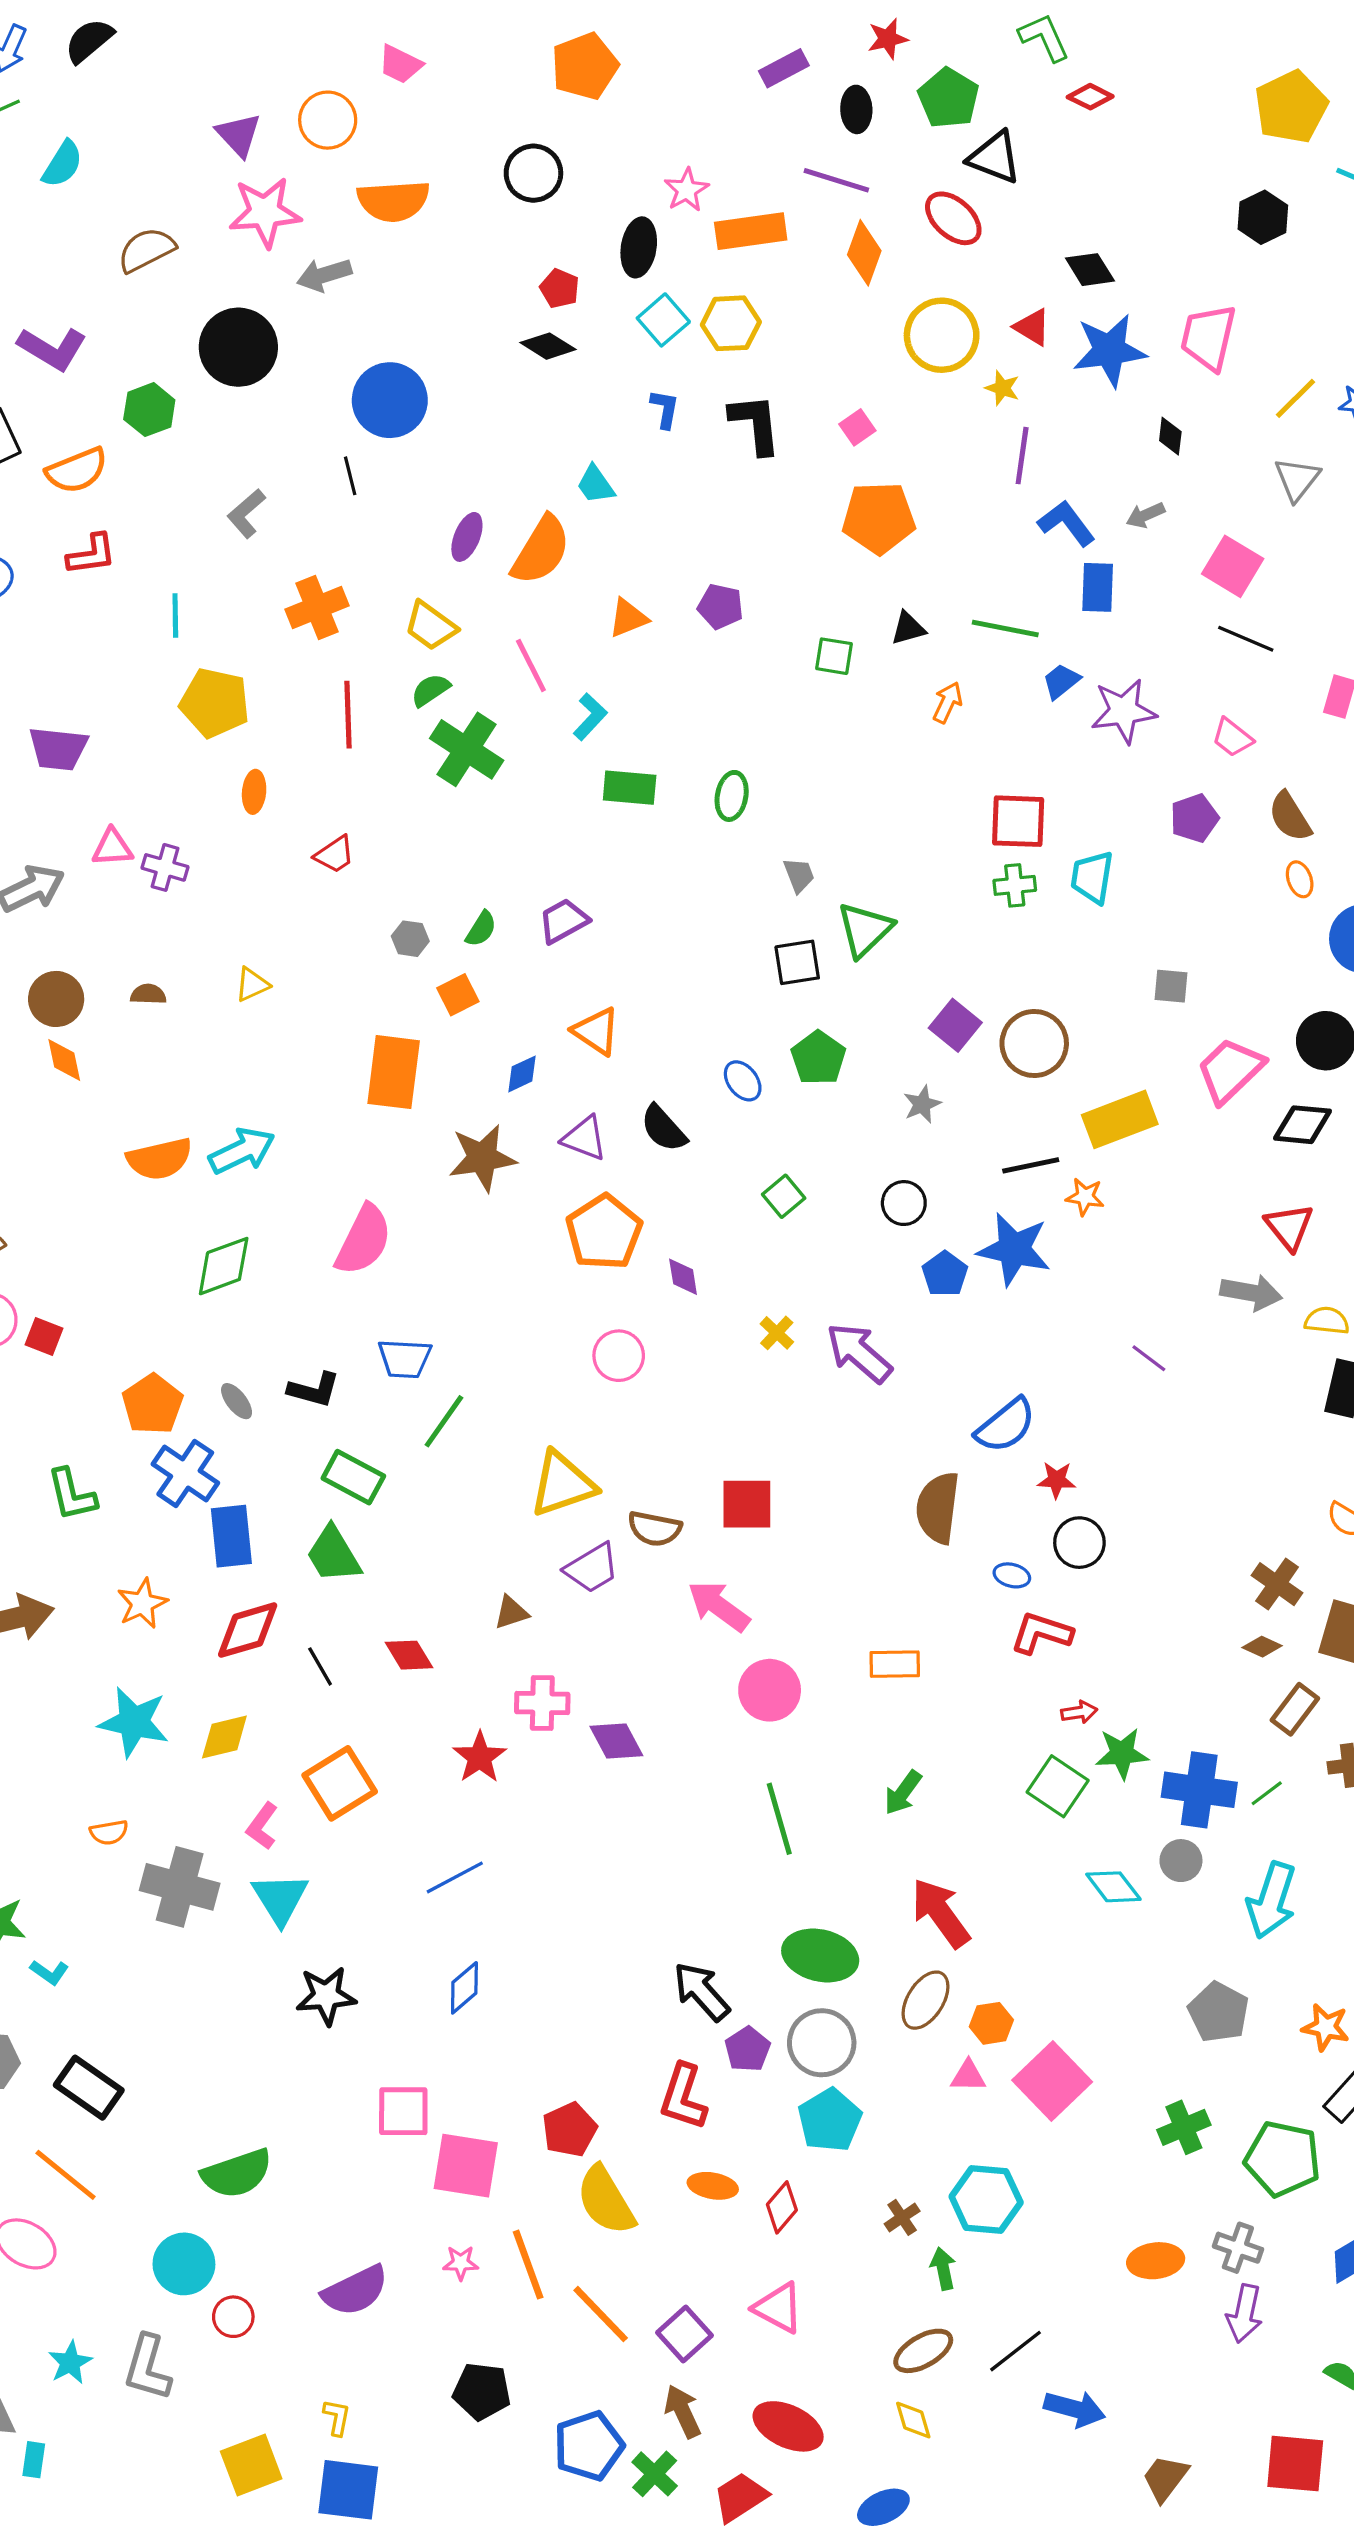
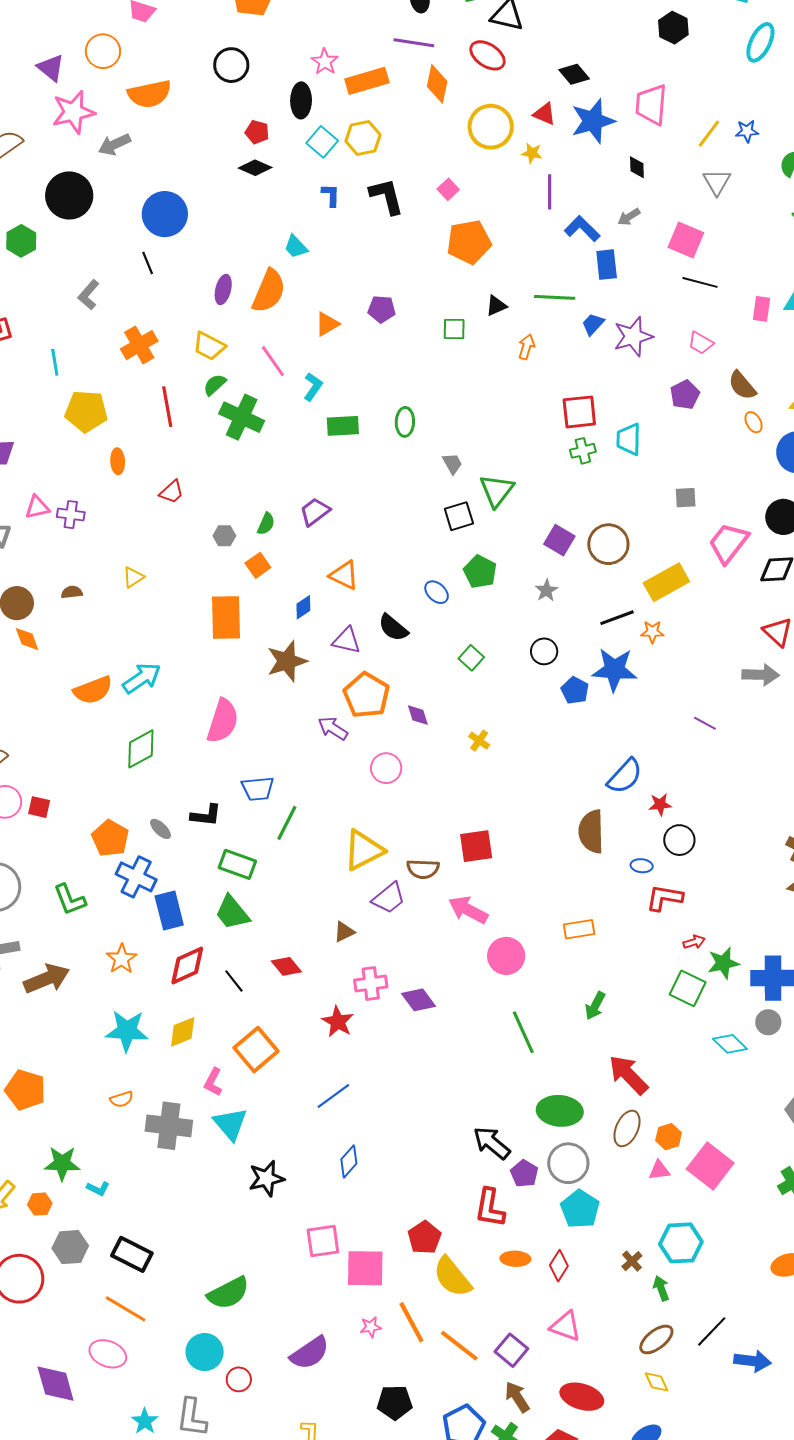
purple arrow: (859, 1353) -> (333, 728), moved, size x0.7

